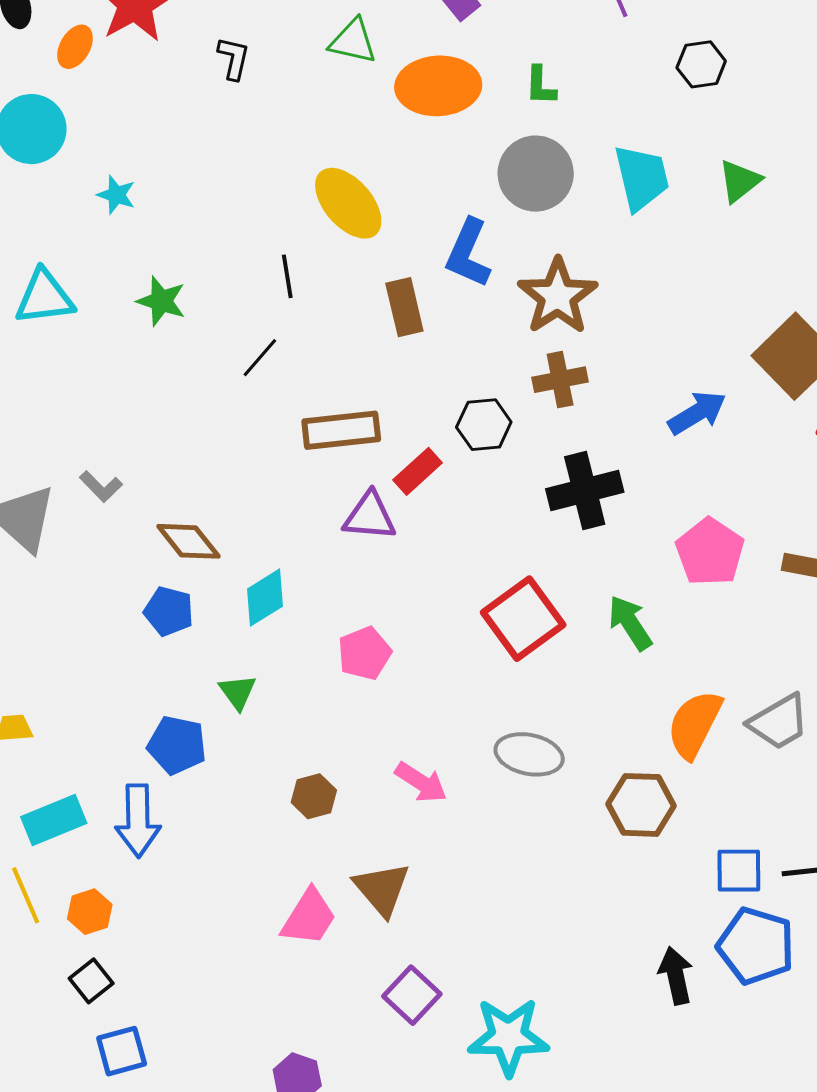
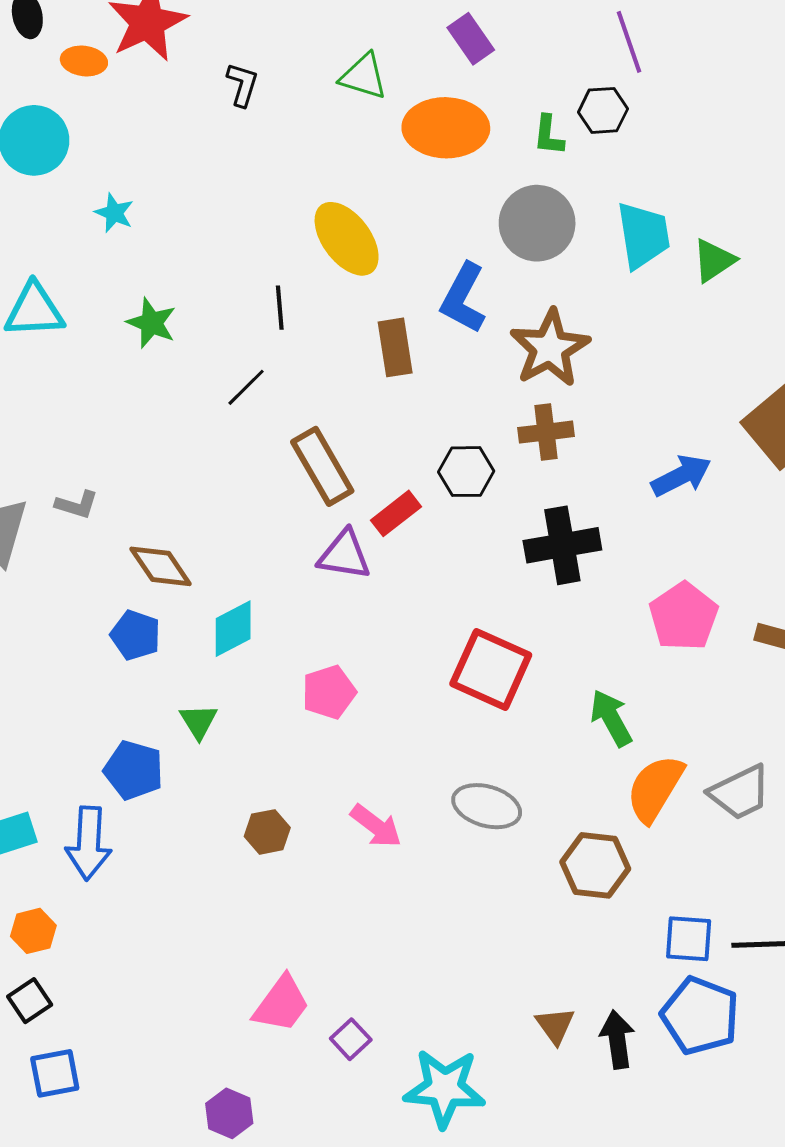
orange ellipse: (75, 47) -> (84, 61), turned 63
black hexagon: (701, 64) -> (603, 110), moved
green triangle: (740, 181) -> (714, 261), moved
brown rectangle: (341, 430) -> (322, 466), turned 62
gray L-shape: (101, 486) -> (77, 505), turned -33
red square: (523, 619) -> (491, 669), turned -34
green arrow: (630, 623) -> (611, 718), moved
brown triangle: (382, 889) -> (555, 1026), moved, size x0.7
pink trapezoid: (309, 917) -> (281, 1004), moved
purple square: (412, 995) -> (351, 1039), size x0.7

